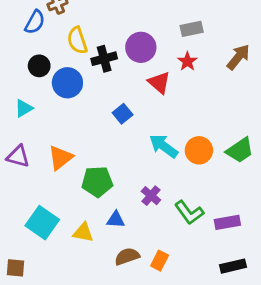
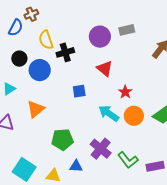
purple circle: (141, 47) -> (100, 37), moved
red star: (187, 61) -> (125, 92), moved
blue square: (123, 114) -> (79, 91), turned 32
orange triangle: (61, 158) -> (36, 109), moved
purple cross: (151, 196) -> (101, 149), size x1.5

